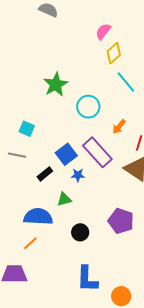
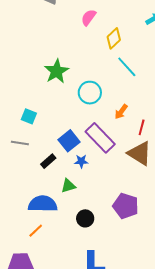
pink semicircle: (103, 31) -> (89, 17), moved

